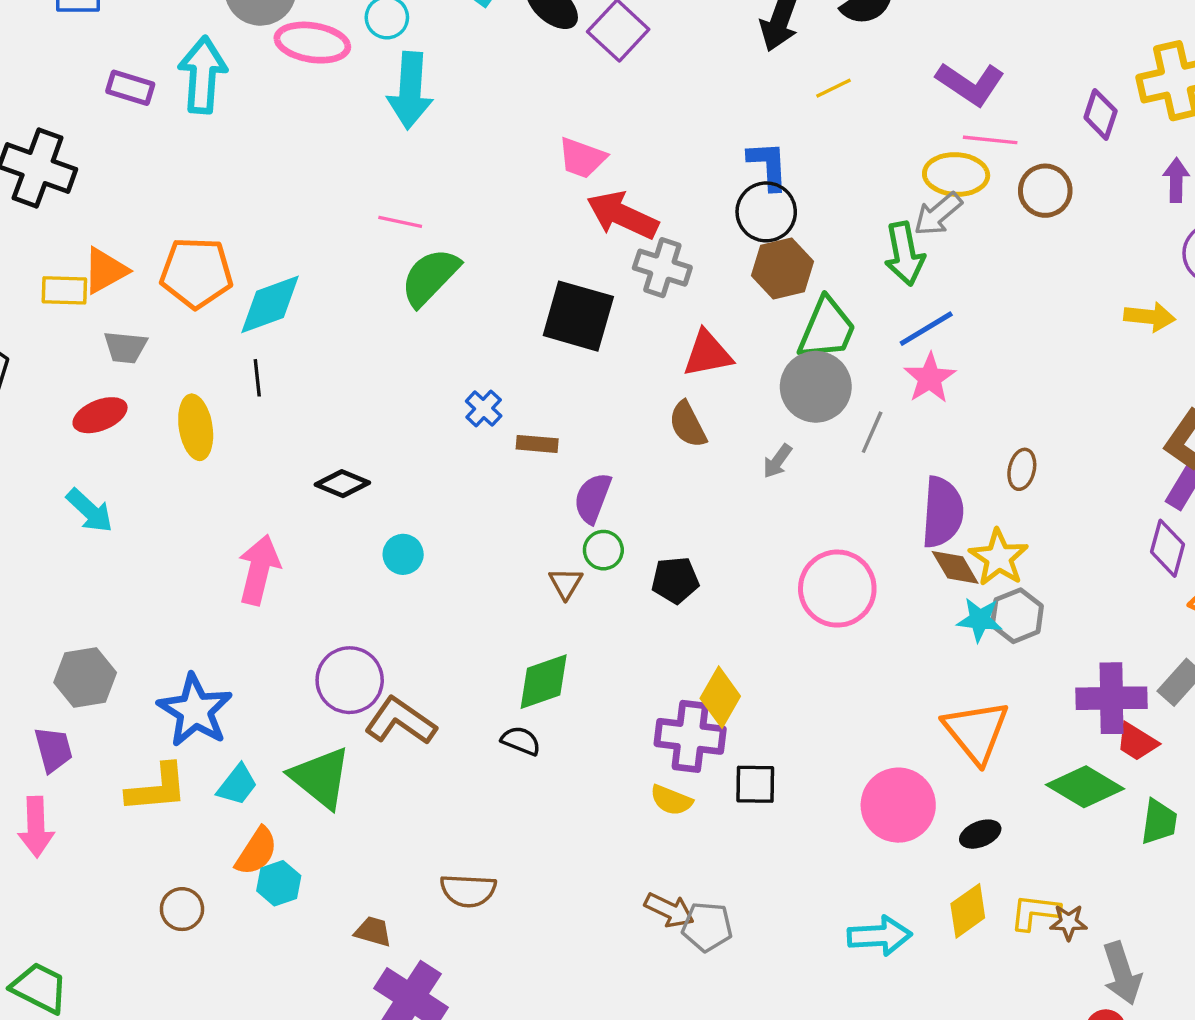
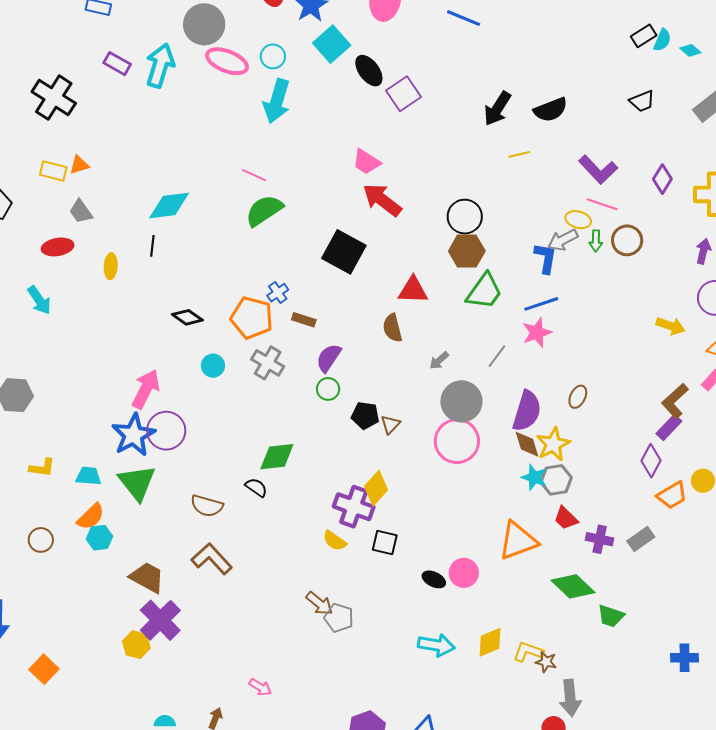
purple diamond: (1101, 114) -> (662, 179), moved
blue L-shape: (768, 165) -> (546, 258), moved
yellow ellipse: (956, 174) -> (578, 220), size x0.7
green arrow: (904, 254) -> (596, 241), moved, size x0.6
gray cross: (662, 268) -> (268, 363), moved
orange triangle: (105, 271) -> (79, 165), size x0.7
orange pentagon: (196, 273) -> (252, 318), moved
gray trapezoid: (125, 347) -> (81, 211), turned 36
gray circle: (816, 387) -> (461, 401), moved
yellow ellipse: (196, 427) -> (111, 266), size x0.7
pink arrow: (259, 570) -> (146, 389), moved
brown triangle: (566, 583) -> (390, 424), moved
purple cross: (1111, 698) -> (600, 539), size x0.7
blue star: (195, 710) -> (133, 435), moved
brown L-shape: (400, 721) -> (212, 559), moved
orange triangle: (976, 732) -> (518, 541), turned 36
red trapezoid: (1137, 742) -> (566, 518), moved
cyan trapezoid: (237, 785) -> (88, 476), turned -136
yellow L-shape: (157, 788) -> (42, 468), size x0.7
pink circle: (898, 805) -> (464, 573), size x0.7
green trapezoid: (1159, 822) -> (611, 616), turned 88
black ellipse: (980, 834) -> (434, 579), moved, turned 35
brown semicircle: (468, 890) -> (207, 506), moved
brown trapezoid: (373, 932) -> (147, 577), size x1.6

